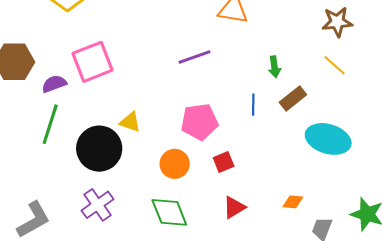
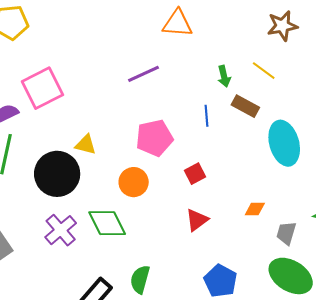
yellow line: (335, 65) -> (264, 71), moved
brown rectangle: (293, 99) -> (245, 106), turned 72
cyan ellipse: (328, 139) -> (284, 143), turned 63
red square: (224, 162) -> (195, 174), moved
green diamond: (169, 212) -> (107, 223), moved

